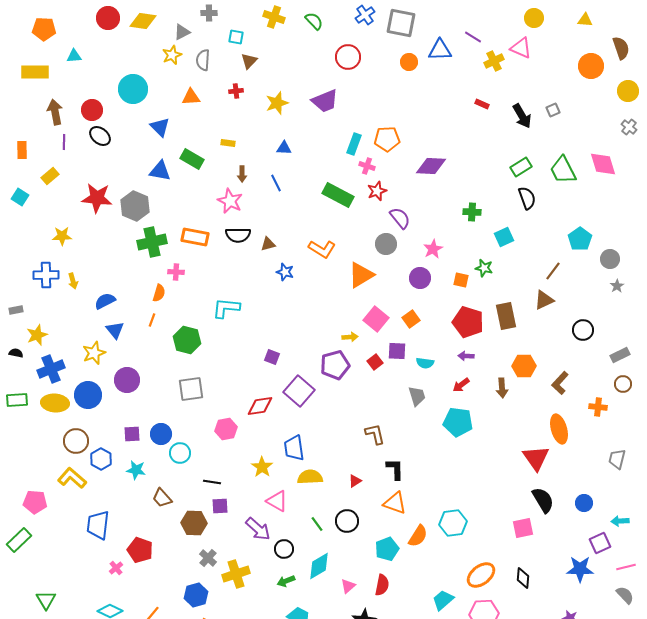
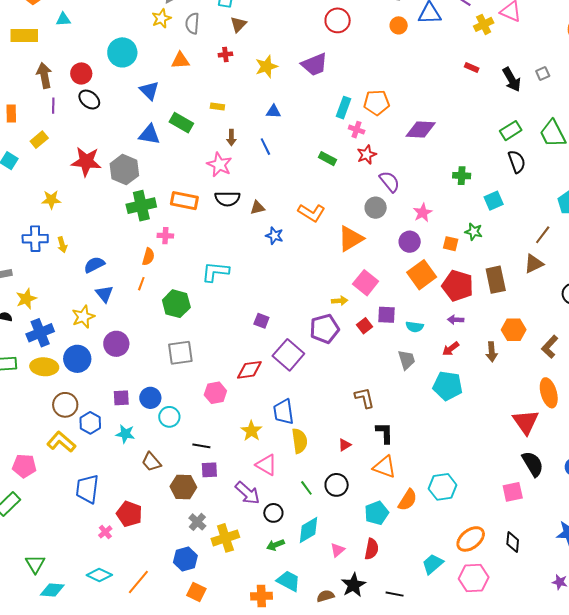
green rectangle: (338, 195) -> (328, 159), size x0.6
orange square: (411, 319) -> (422, 275), moved, size x1.6
yellow semicircle: (310, 477) -> (299, 441), turned 85

